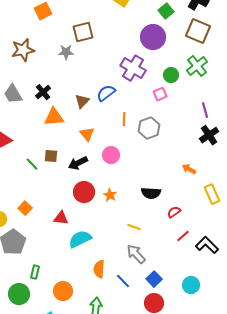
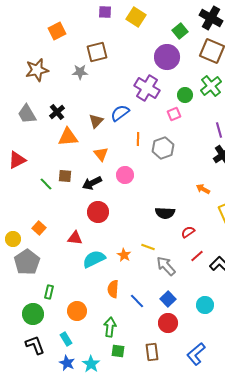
orange star: (110, 195) -> (124, 255), moved
gray arrow: (136, 254) -> (166, 266), moved

